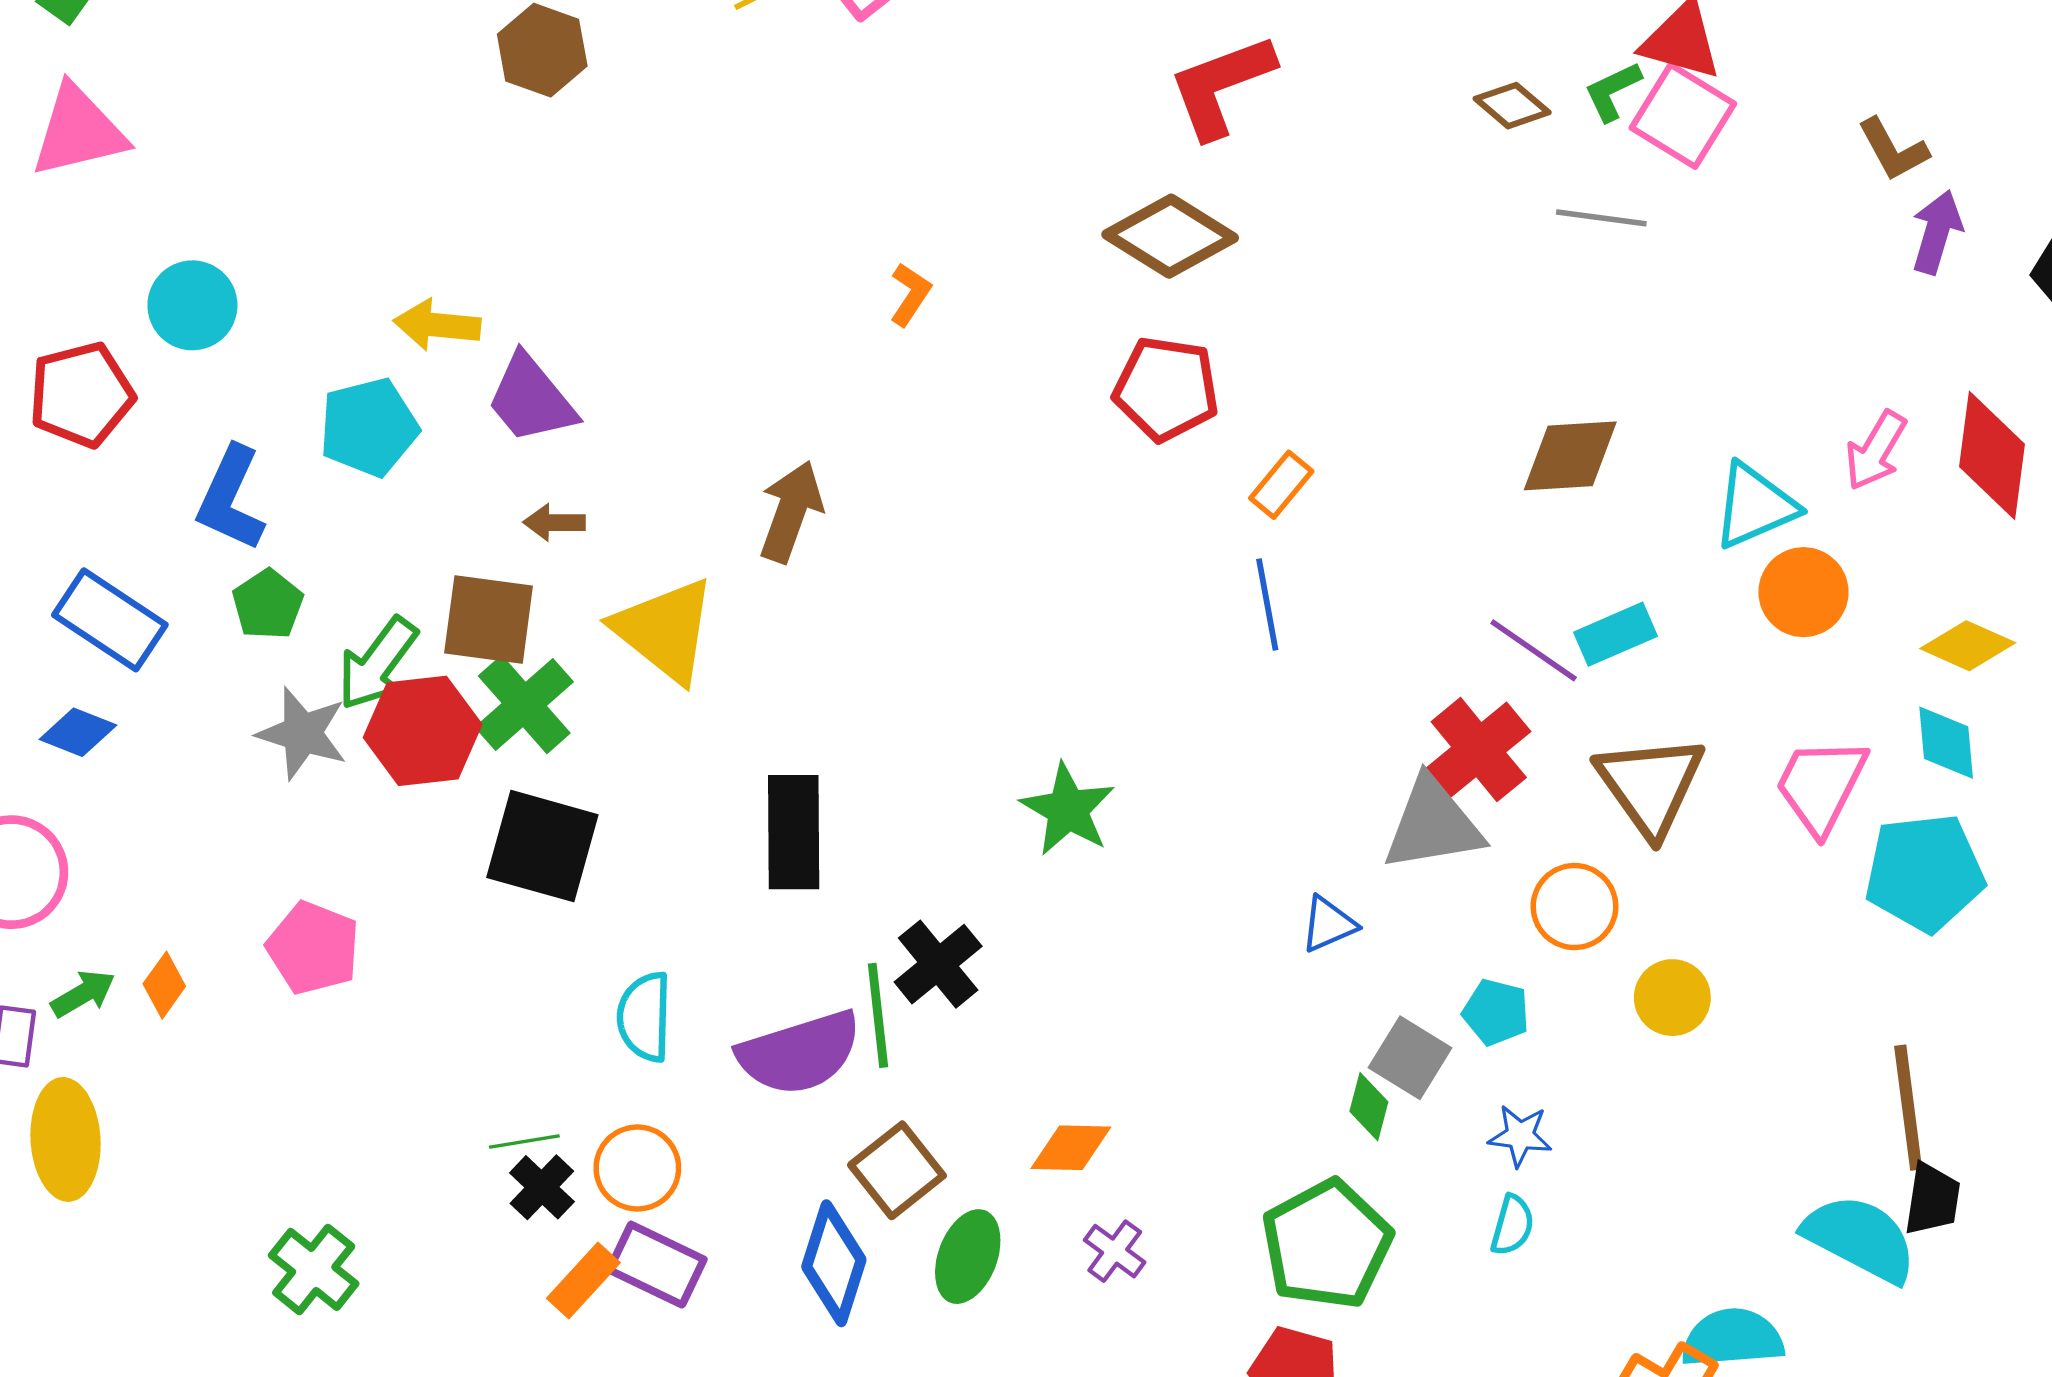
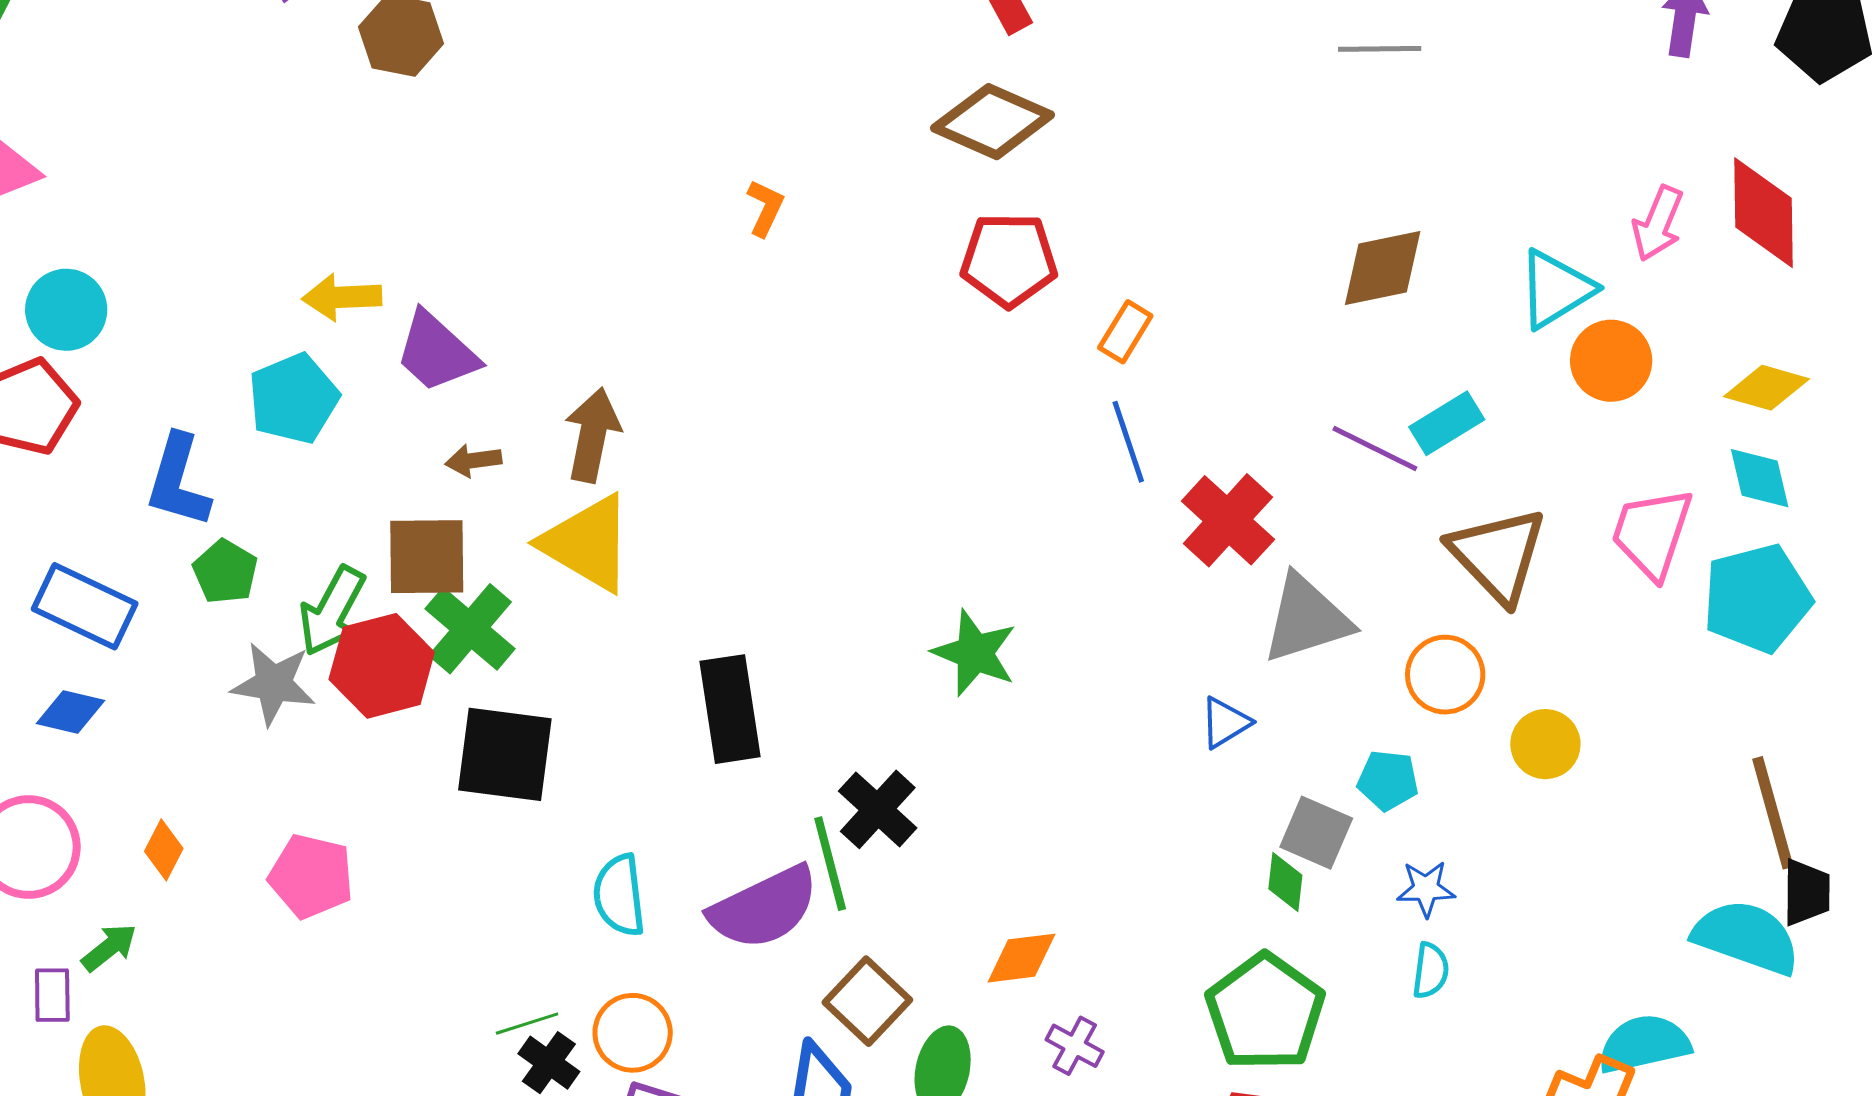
cyan circle: (192, 305) -> (66, 310), moved
brown arrow: (791, 512) -> (592, 435), moved
red cross: (1479, 750) -> (1228, 520), moved
orange diamond: (164, 985) -> (164, 850), moved

